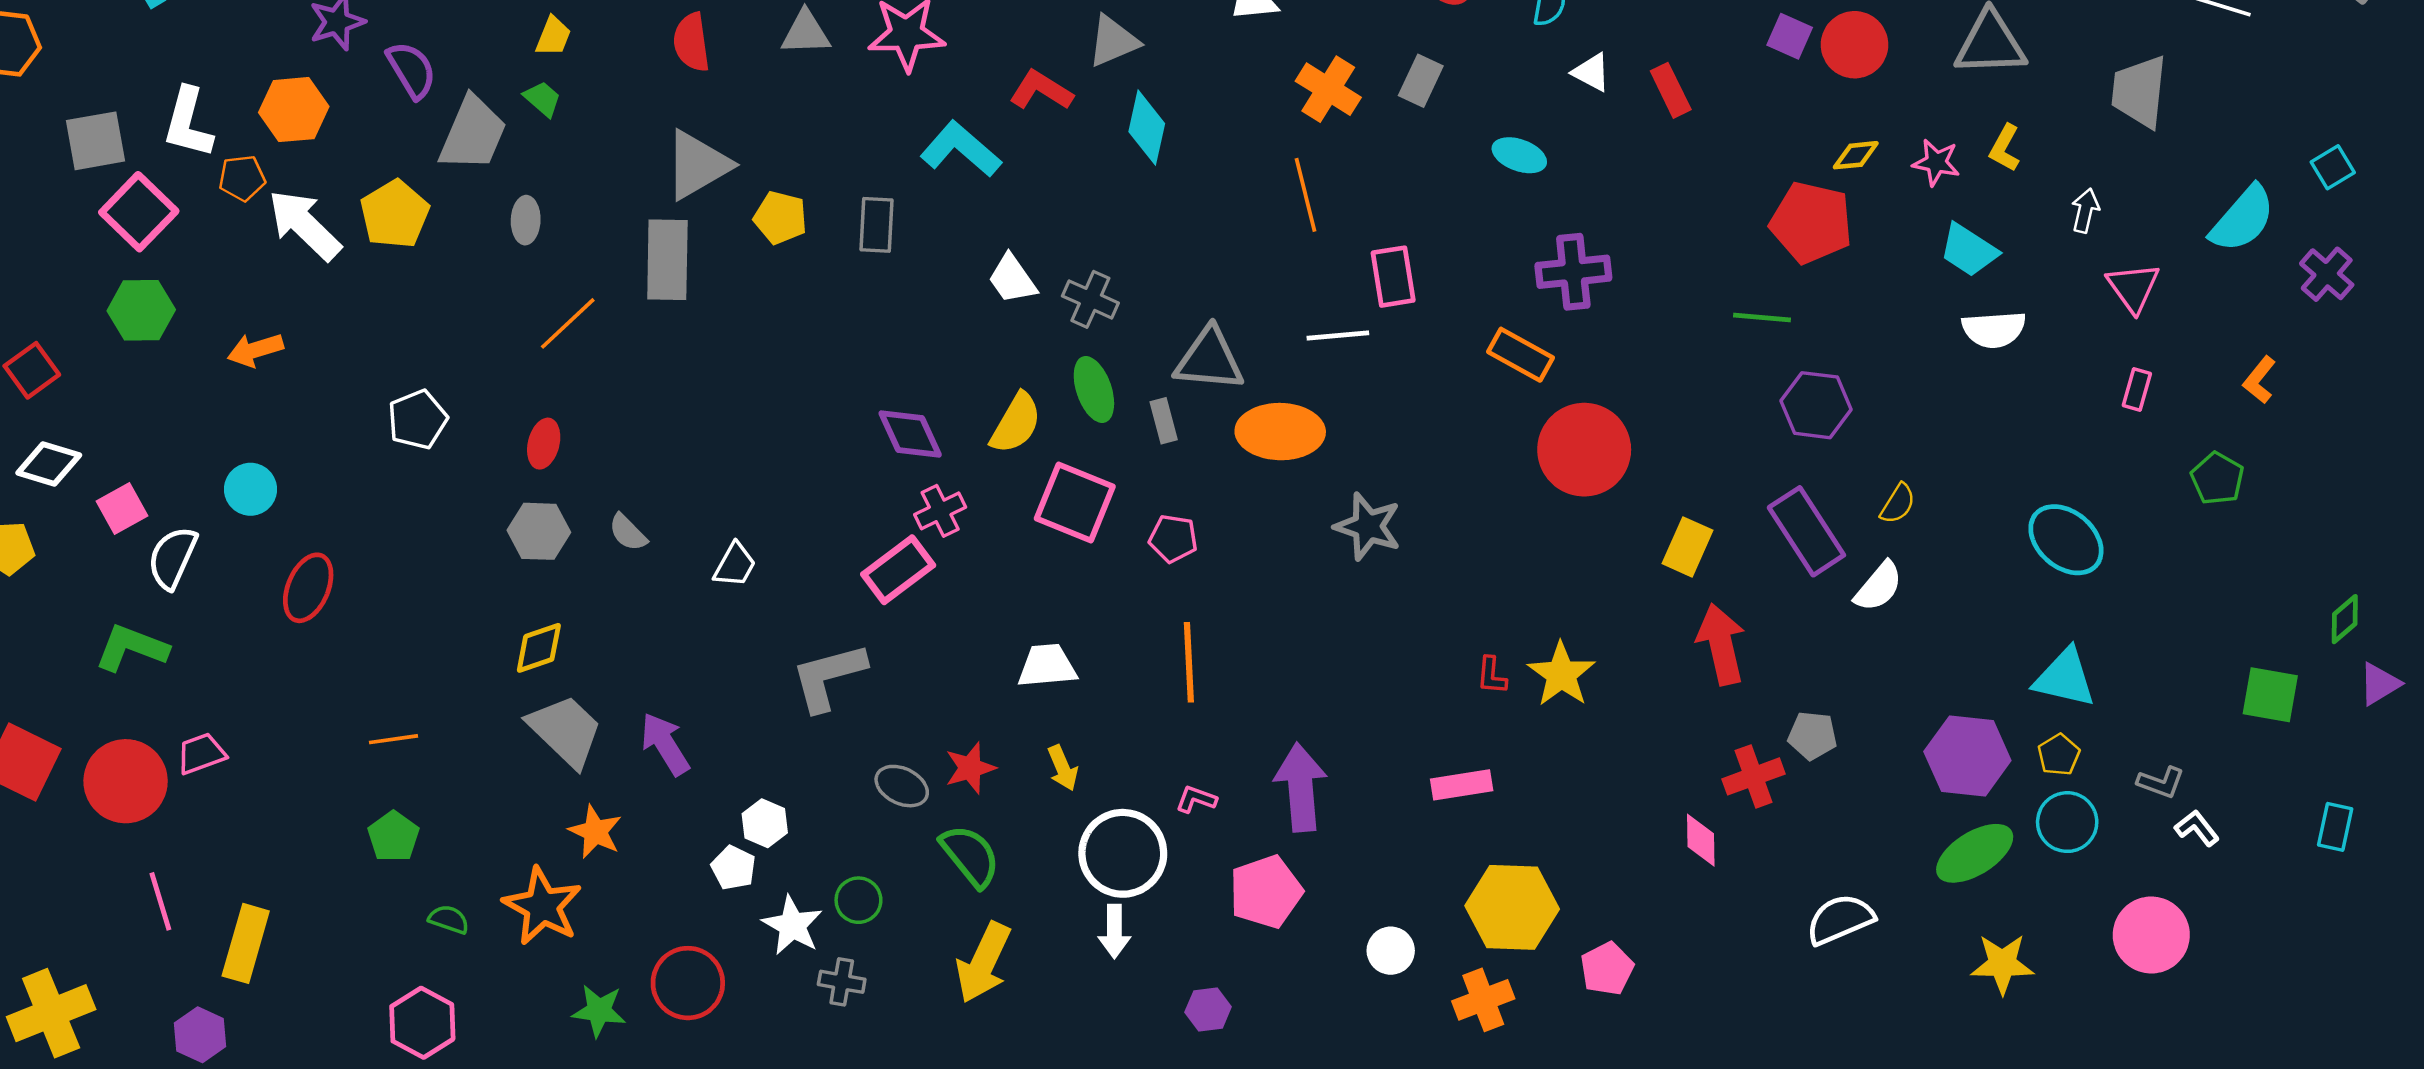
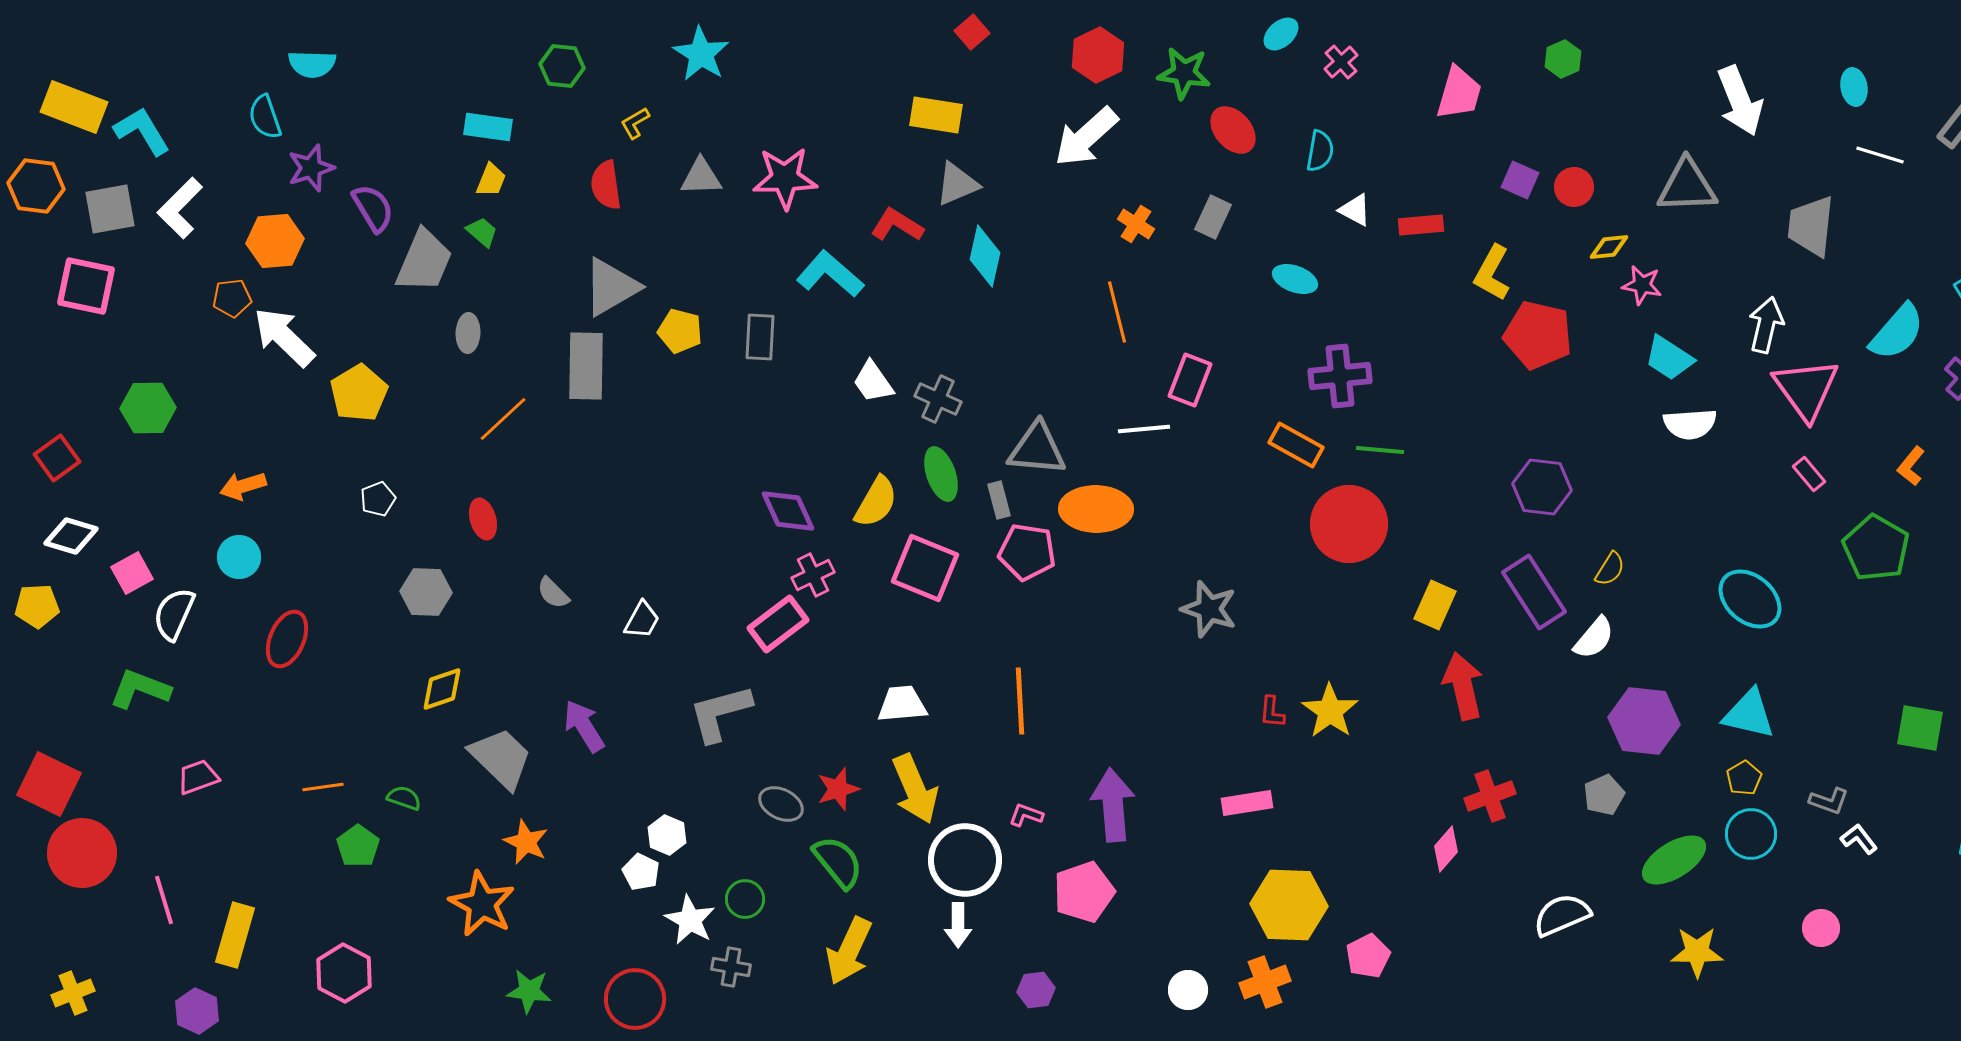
red circle: (1855, 45) -> (1574, 187), size x0.7
orange cross: (1328, 89) -> (1136, 224), size x0.7
red rectangle: (1671, 90) -> (1421, 225), turned -69
white L-shape: (188, 123) -> (180, 208), moved, turned 30
gray square: (96, 141) -> (110, 209), moved
yellow L-shape: (2005, 148) -> (1492, 273), moved, size x1.4
yellow diamond: (1856, 155) -> (1609, 247), moved
white arrow: (2085, 211) -> (1766, 325), size x1.5
pink square: (139, 212) -> (86, 286), moved, turned -32
yellow pentagon: (395, 214) -> (359, 393), moved
pink rectangle: (1393, 277) -> (1190, 380), turned 30
pink triangle: (2133, 287) -> (1806, 389), size x1.5
green line: (1762, 317) -> (1380, 450), moved
orange arrow: (255, 350) -> (243, 486), moved
pink rectangle: (2137, 390) -> (1809, 474), turned -56
white pentagon: (418, 420) -> (378, 499), size x0.7
red ellipse: (544, 444) -> (483, 519), turned -30
green pentagon: (2217, 478) -> (1876, 548), size x1.5
gray star: (1368, 526) -> (1209, 609), moved
gray hexagon: (539, 531) -> (426, 592), moved
pink pentagon: (1173, 539) -> (1027, 552), moved, size x1.4
yellow diamond: (539, 648) -> (442, 689), moved
gray pentagon: (1812, 736) -> (1604, 795), moved, turned -30
orange line: (393, 739) -> (323, 787), moved
purple arrow: (665, 744) -> (584, 726), moved
purple hexagon: (1967, 756) -> (1644, 721), moved
yellow arrow: (1063, 768) -> (915, 789), size x1.8
red circle: (126, 781) -> (82, 853), moved
pink diamond: (1701, 840) -> (1446, 849), turned 42
green semicircle: (449, 919) -> (404, 798), moved
pink circle: (2151, 935) -> (1821, 928), size x0.6
white circle: (1391, 951) -> (1188, 990), moved
red circle: (688, 983) -> (635, 999), moved
yellow cross: (51, 1013) -> (73, 993), size x0.6
pink hexagon: (422, 1023) -> (344, 973), moved

